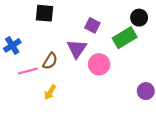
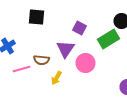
brown semicircle: (50, 61) -> (42, 60), turned 63
yellow arrow: (50, 92) -> (56, 78), moved

